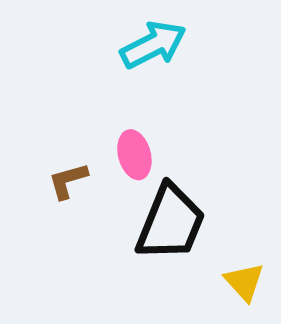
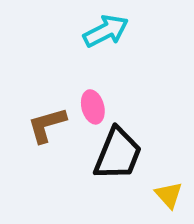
brown L-shape: (68, 181) -> (47, 125), size x1.4

